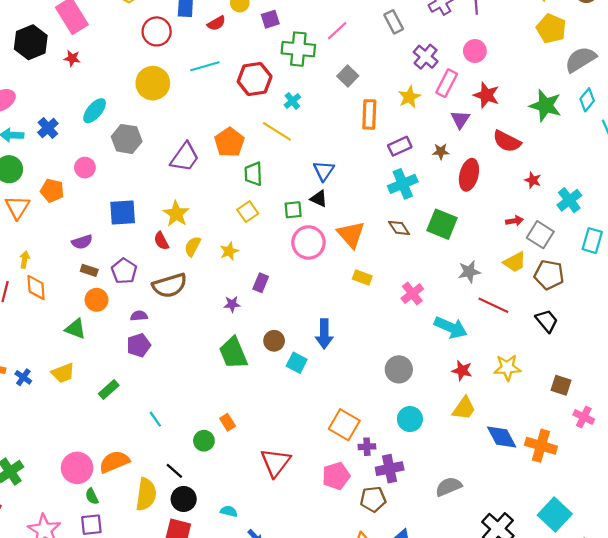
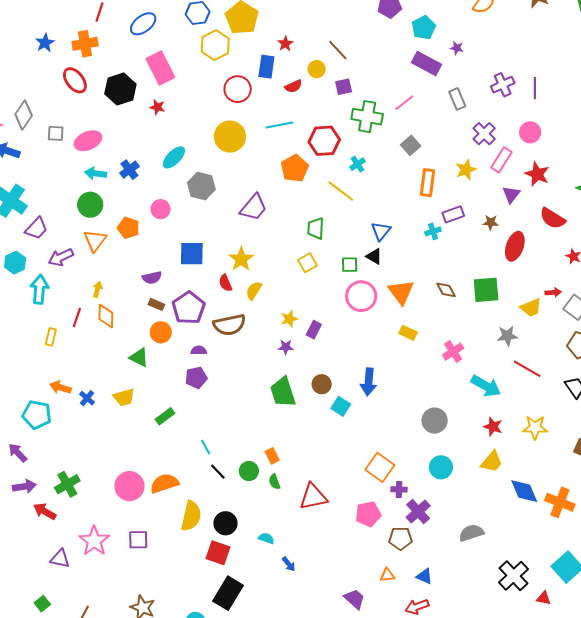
orange pentagon: (229, 142) -> (295, 168), moved
cyan cross: (403, 184) -> (433, 231), moved, size x0.6
green square: (442, 224) -> (486, 290), turned -32
yellow star: (229, 251) -> (289, 319), moved
yellow trapezoid: (515, 262) -> (531, 308), moved
purple pentagon: (124, 271) -> (189, 308), size x1.4
red triangle: (276, 462) -> (313, 497), turned 36
purple cross: (390, 469) -> (418, 512), turned -35
black line: (174, 471) -> (218, 472), moved
green semicircle: (92, 496) -> (274, 482), moved

